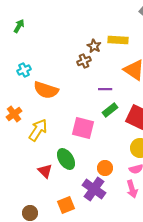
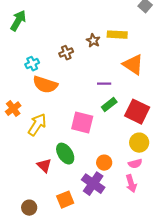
green arrow: (19, 26) -> (18, 21), size x1.5
brown cross: (84, 61) -> (66, 53), moved
cyan cross: (24, 70) -> (32, 64), moved

